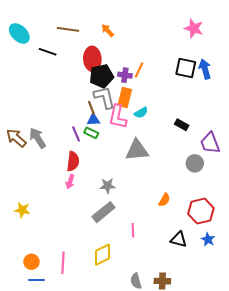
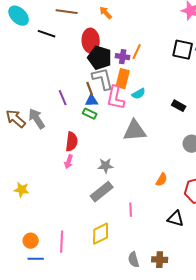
black pentagon: (101, 76) -> (100, 58), turned 30
purple line: (76, 134) -> (63, 98), moved

